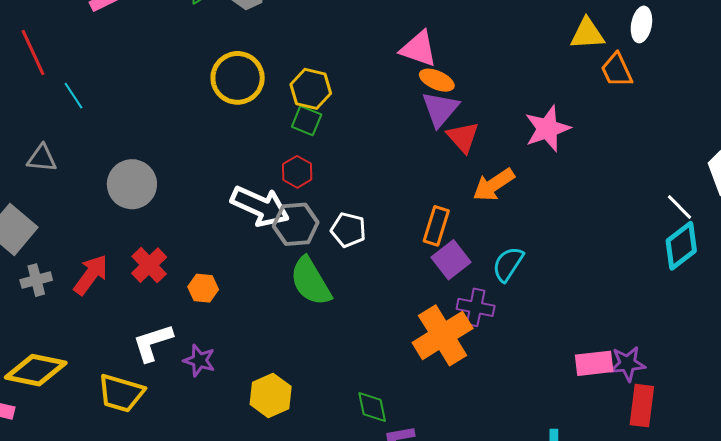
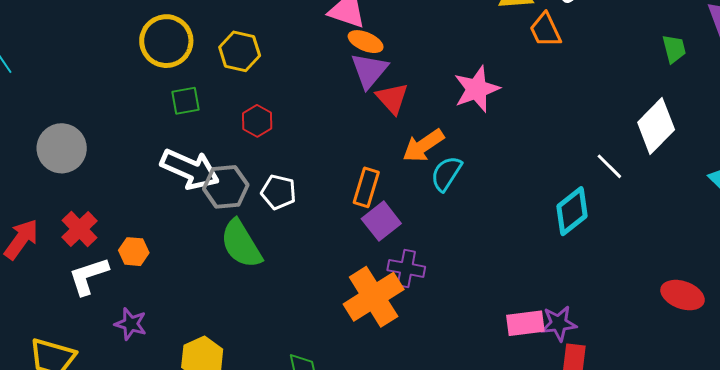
green square: (307, 121) -> (185, 101), moved, turned -32
red hexagon: (297, 172) -> (257, 121), moved
cyan diamond: (681, 246) -> (572, 211), moved
cyan semicircle: (508, 264) -> (446, 173), moved
white L-shape: (153, 343) -> (88, 276), moved

